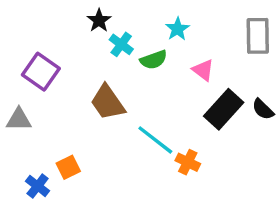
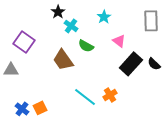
green semicircle: (154, 60) -> (86, 46), moved, turned 49
cyan line: (155, 140) -> (85, 97), moved
orange cross: (188, 162) -> (110, 95), turned 32
orange square: (68, 167) -> (40, 108), moved

